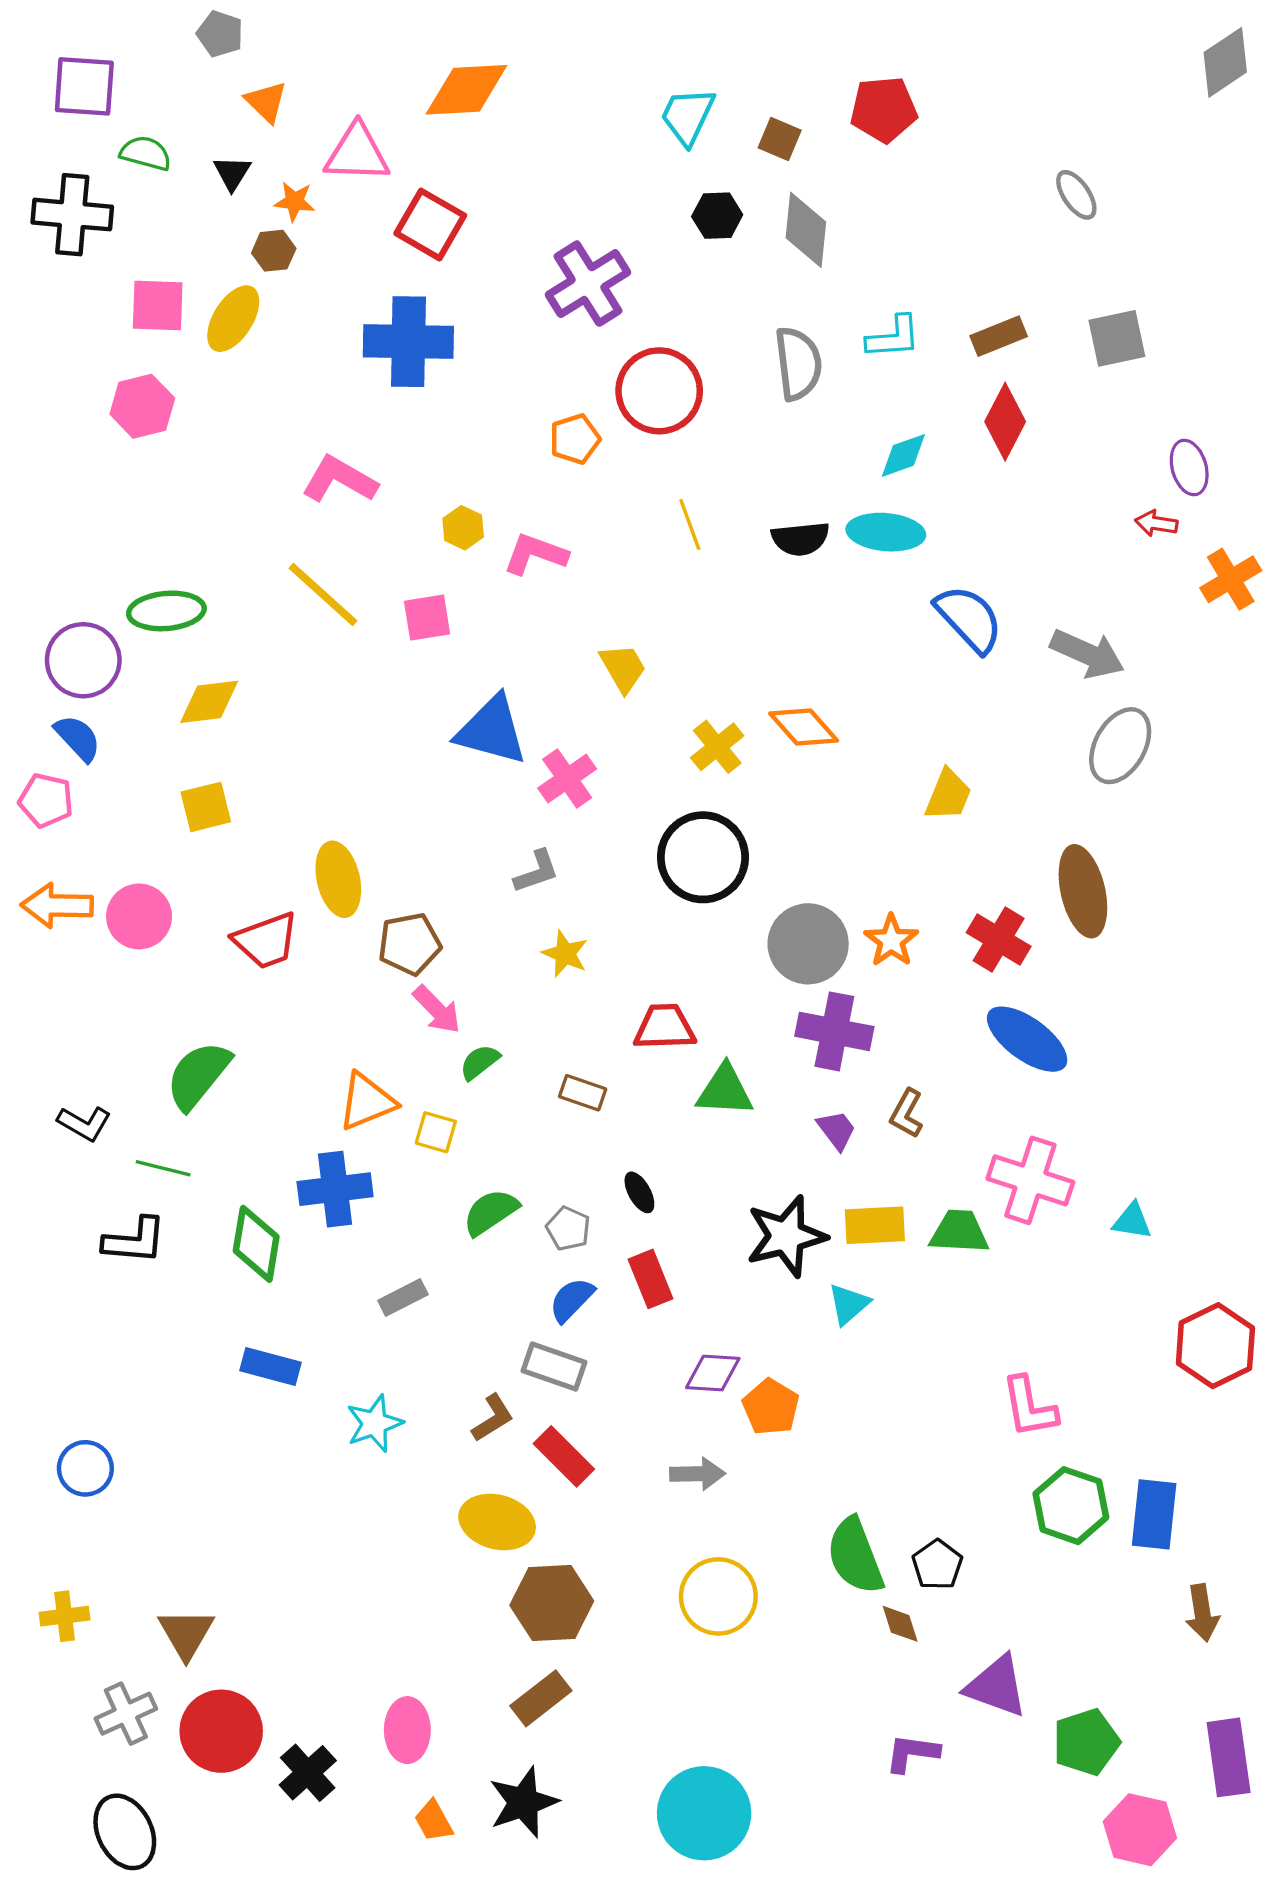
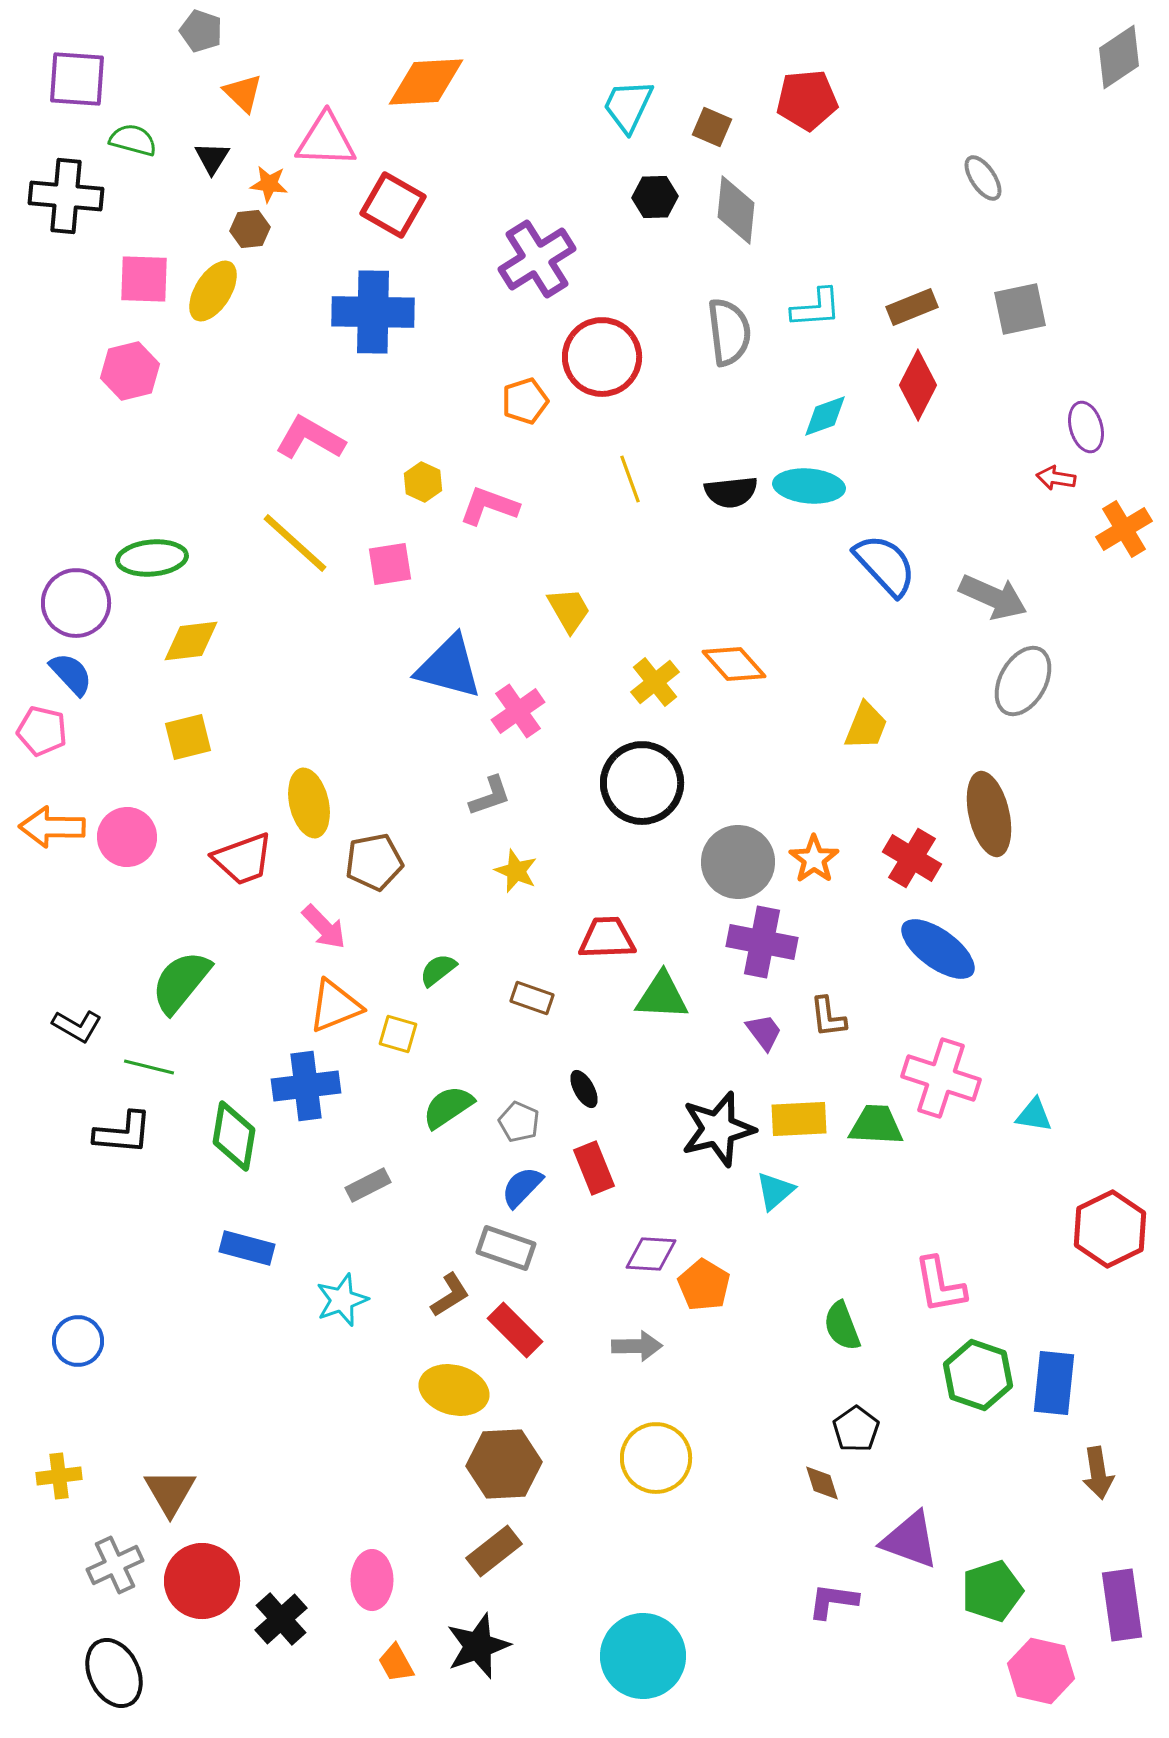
pink arrow: (437, 1010) -> (324, 927), moved
brown L-shape: (907, 1114) -> (828, 1017), turned -36
green semicircle: (855, 1556) -> (842, 1326), moved, size x0.7

